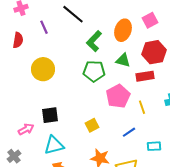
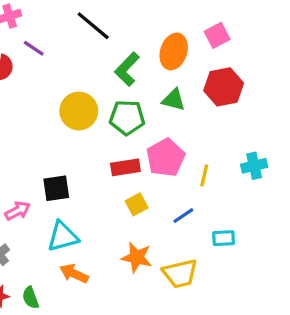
purple line: (44, 27) -> (34, 48), moved, turned -32
yellow circle: (43, 69) -> (79, 111), moved
red rectangle: (145, 76) -> (125, 167), moved
yellow line: (142, 107) -> (204, 175), turned 32
yellow square: (92, 125) -> (137, 204), moved

